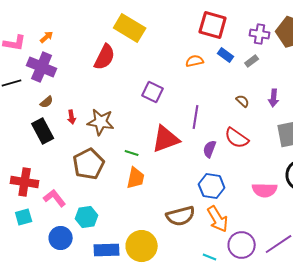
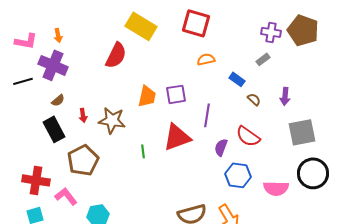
red square: (213, 25) -> (196, 23), moved
orange arrow: (47, 37) -> (58, 35), turned 120
blue rectangle: (226, 55) -> (237, 79), moved
purple square: (153, 92) -> (176, 94), moved, turned -35
green line: (132, 153) -> (143, 151), turned 64
brown pentagon: (89, 164) -> (83, 160), moved
orange trapezoid: (136, 178) -> (147, 96), moved
blue hexagon: (212, 186) -> (238, 175), moved

